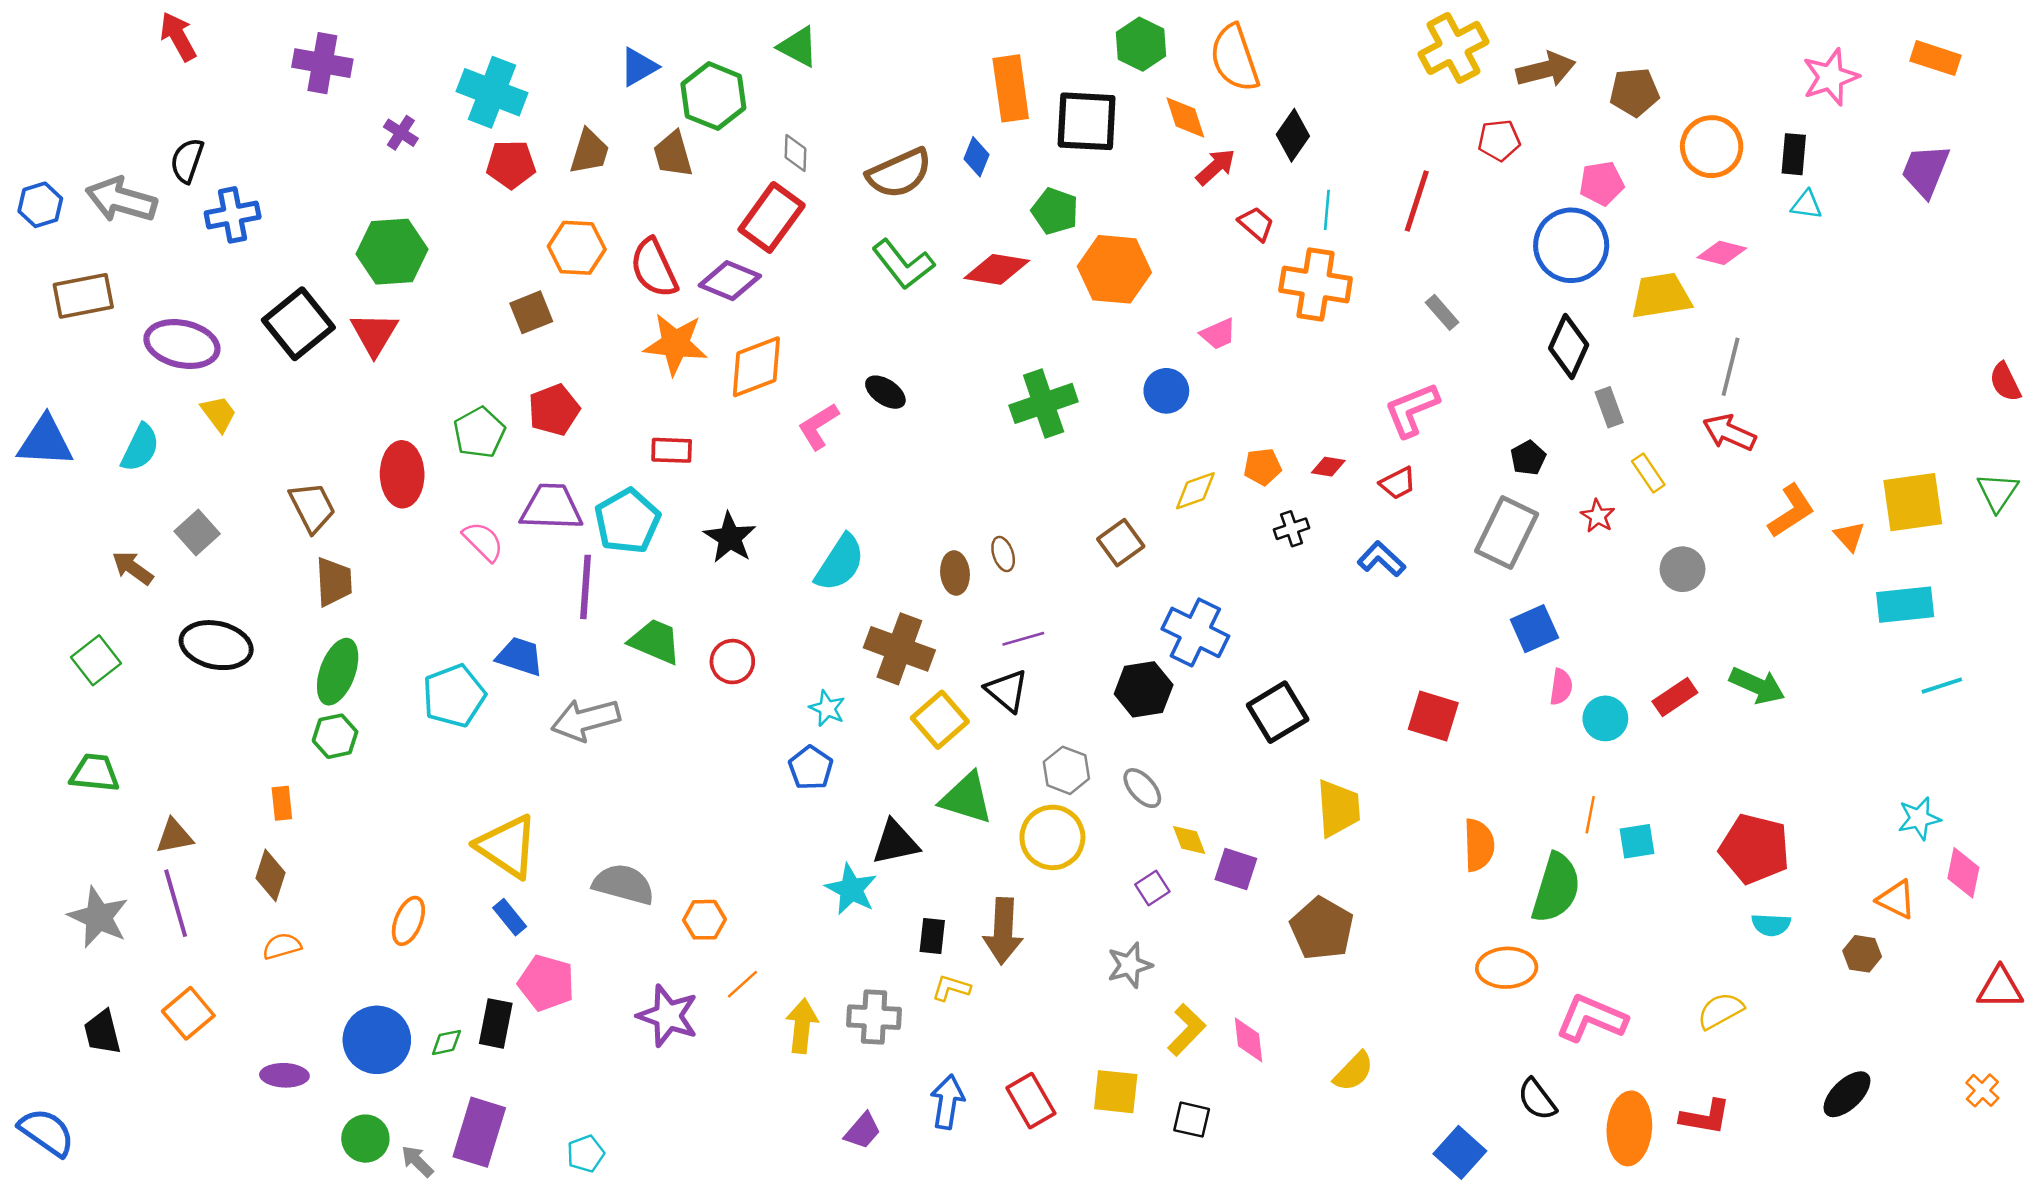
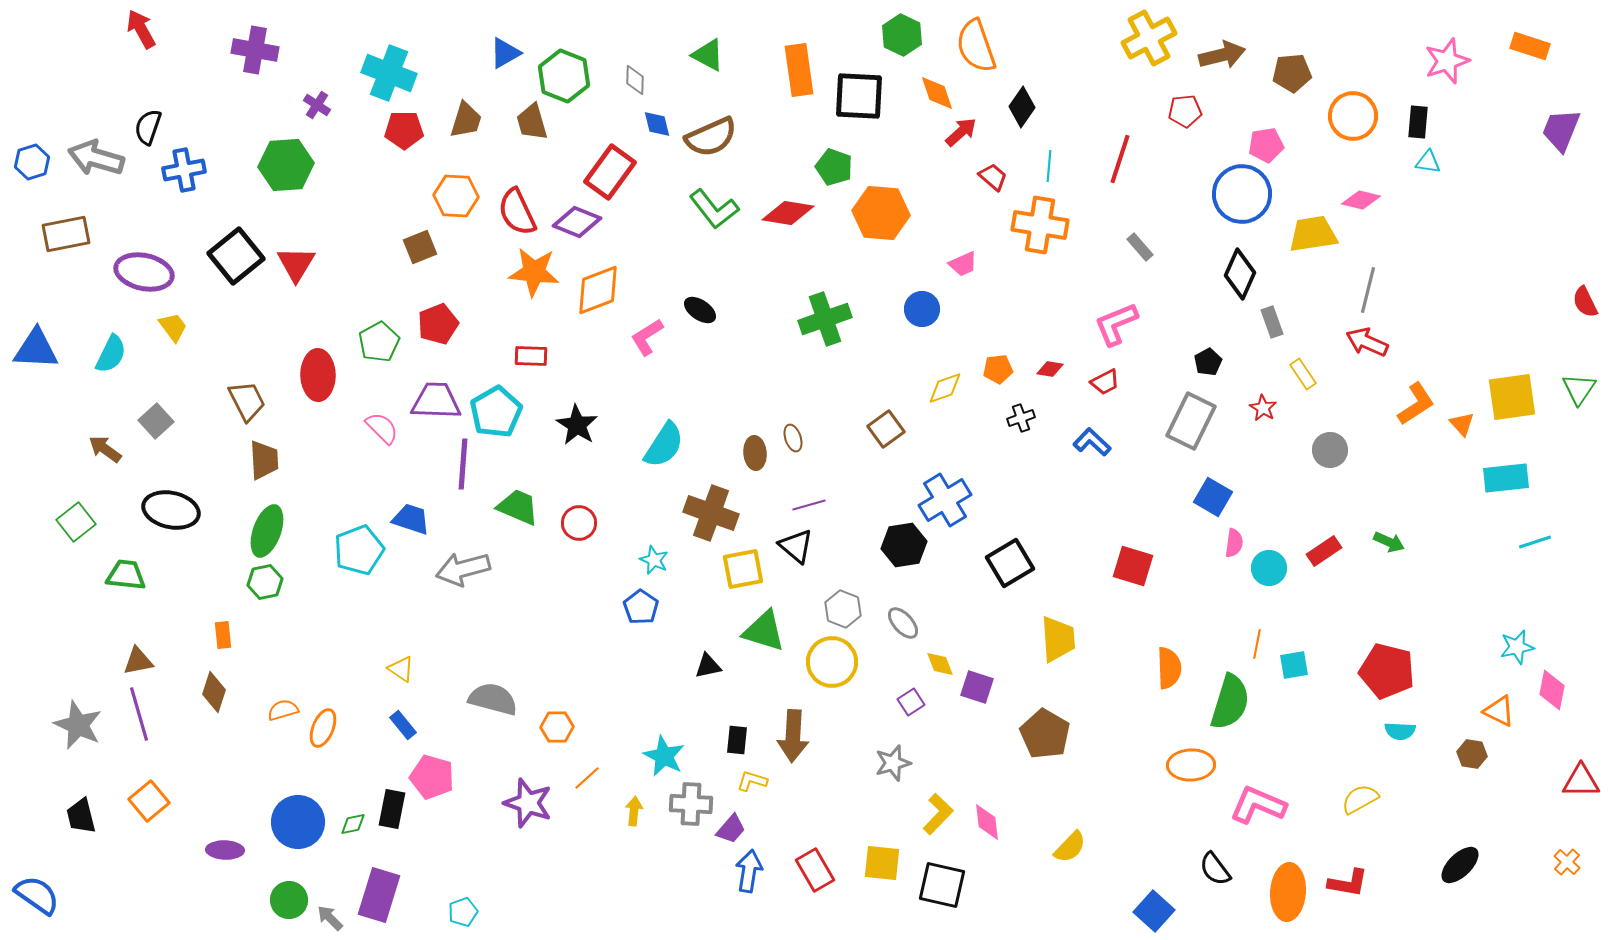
green triangle: (798, 47) -> (708, 55), moved
gray diamond: (796, 153) -> (635, 80), moved
blue diamond: (977, 157) -> (657, 124), moved, turned -36
purple trapezoid: (1925, 171) -> (1561, 130), moved
green hexagon: (392, 252) -> (286, 165), moved
blue square: (1534, 629) -> (1213, 497), turned -36
blue cross: (1195, 632) -> (945, 500), turned 33
green arrow: (1757, 686) -> (1389, 542), size x0.7
yellow square: (940, 720) -> (743, 569), turned 30
green trapezoid: (95, 773) -> (126, 575), moved
black triangle: (896, 842) -> (708, 666), size x0.7
yellow triangle: (507, 846) -> (401, 669), size x0.5
cyan star: (851, 889) -> (664, 756), moved
orange semicircle: (282, 946) -> (283, 710), moved
yellow arrow: (802, 1026) -> (634, 811), size x0.7
black square: (1192, 1120) -> (942, 885), size x1.6
purple trapezoid: (863, 1131) -> (731, 829), moved

